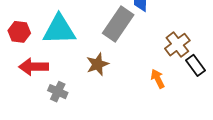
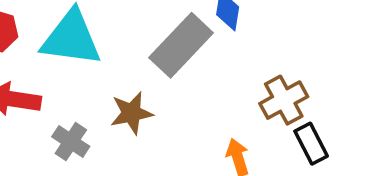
gray cross: (58, 92) -> (71, 142), moved

